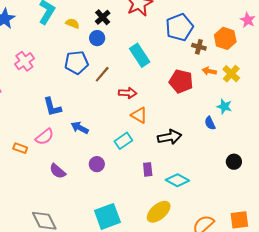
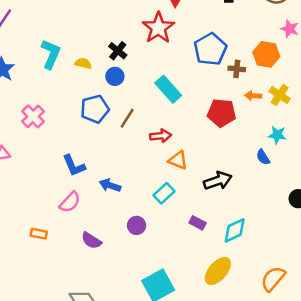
orange rectangle: (20, 148) -> (39, 234), moved
purple rectangle: (148, 169) -> (198, 223), turned -48
cyan diamond: (177, 180) -> (235, 230), turned -45

